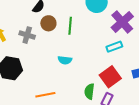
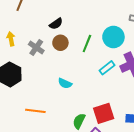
green line: (70, 26) -> (87, 43), moved
cyan rectangle: (114, 47) -> (107, 68), moved, turned -35

